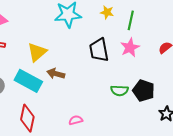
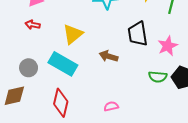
pink star: (130, 48) -> (168, 46), moved
brown arrow: (56, 74) -> (109, 56), moved

